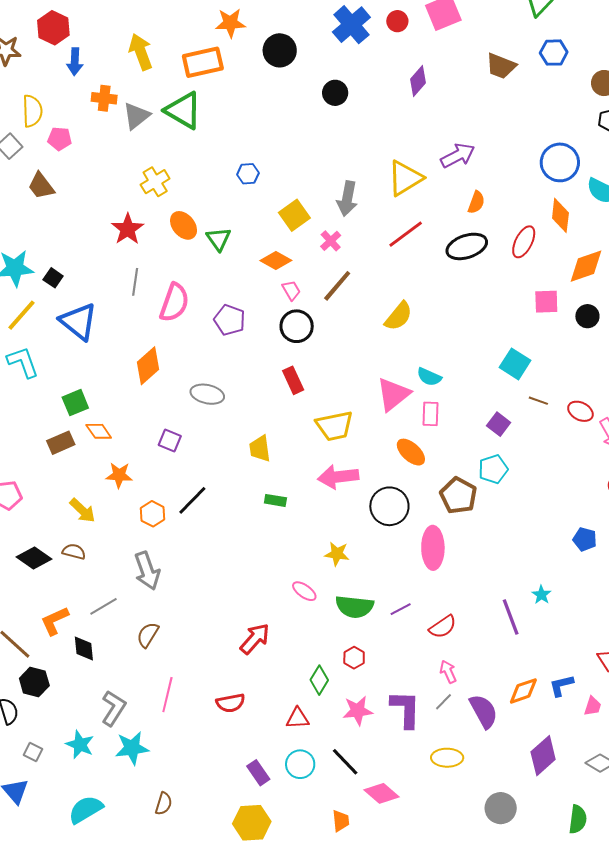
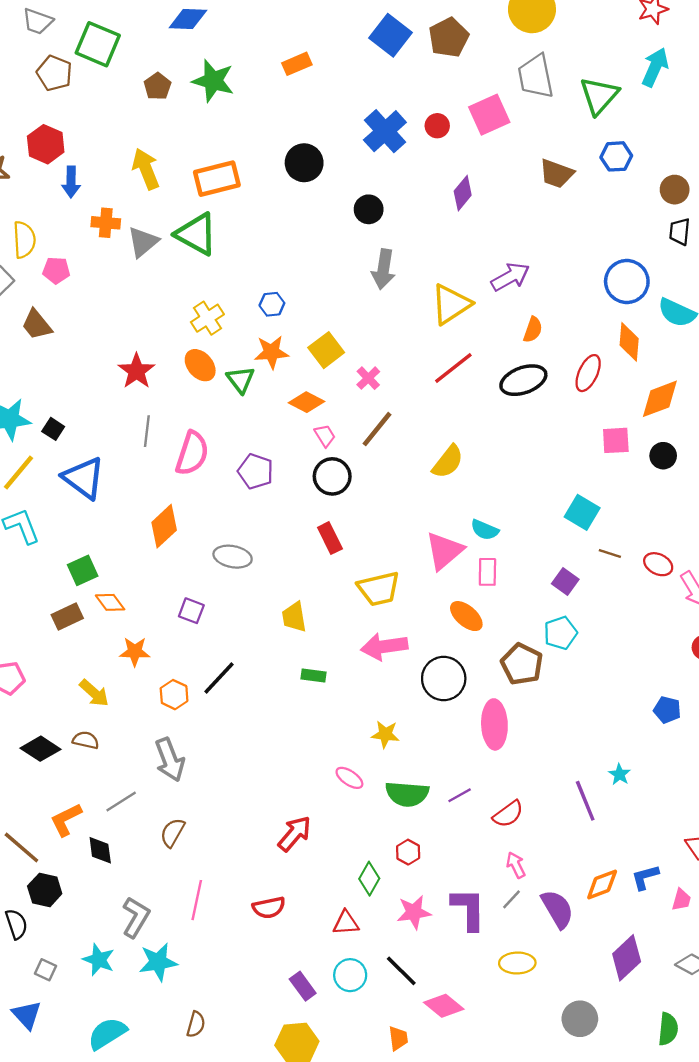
orange star: (230, 23) -> (271, 352), moved
yellow cross: (155, 182) -> (207, 318), moved
gray arrow: (347, 199) -> (383, 269), moved

